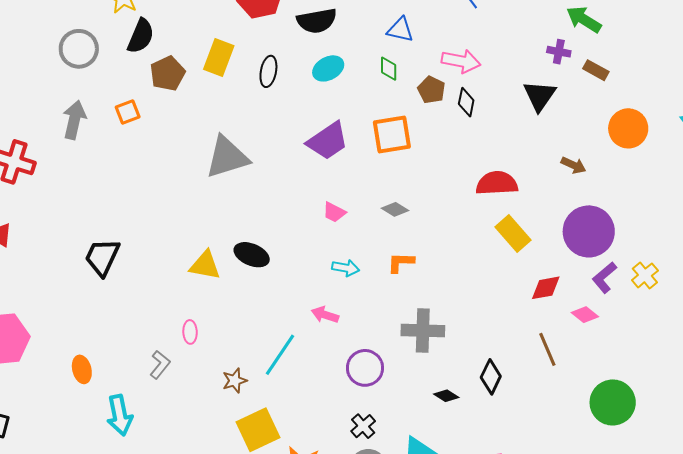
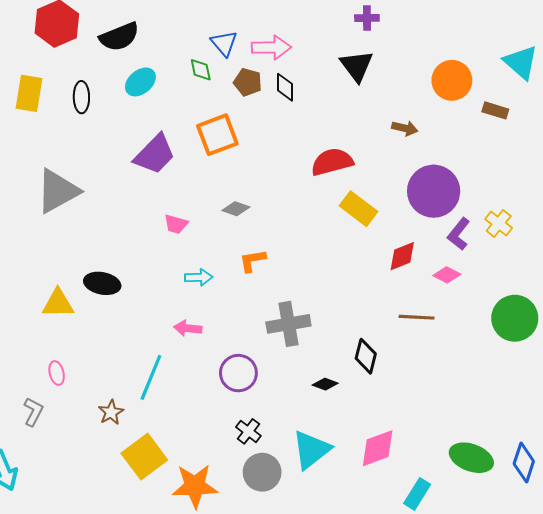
blue triangle: (400, 30) -> (224, 43), moved, turned 48
brown rectangle: (596, 70) -> (495, 110), moved
brown line: (547, 349) -> (417, 317), turned -52
green circle: (613, 402) -> (515, 318), moved

